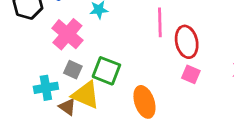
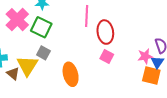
gray square: (73, 70) -> (43, 53), moved
green square: (106, 71) -> (41, 27), moved
yellow triangle: (86, 95) -> (27, 66), turned 35

